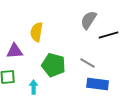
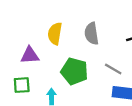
gray semicircle: (89, 20) -> (92, 34), moved, turned -42

